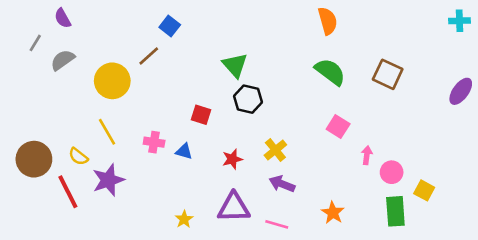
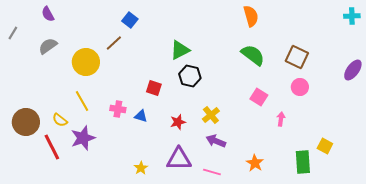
gray line: (35, 43) -> (13, 33), moved
green triangle: (235, 65) -> (180, 50), turned 45
pink circle: (392, 172) -> (300, 87), moved

